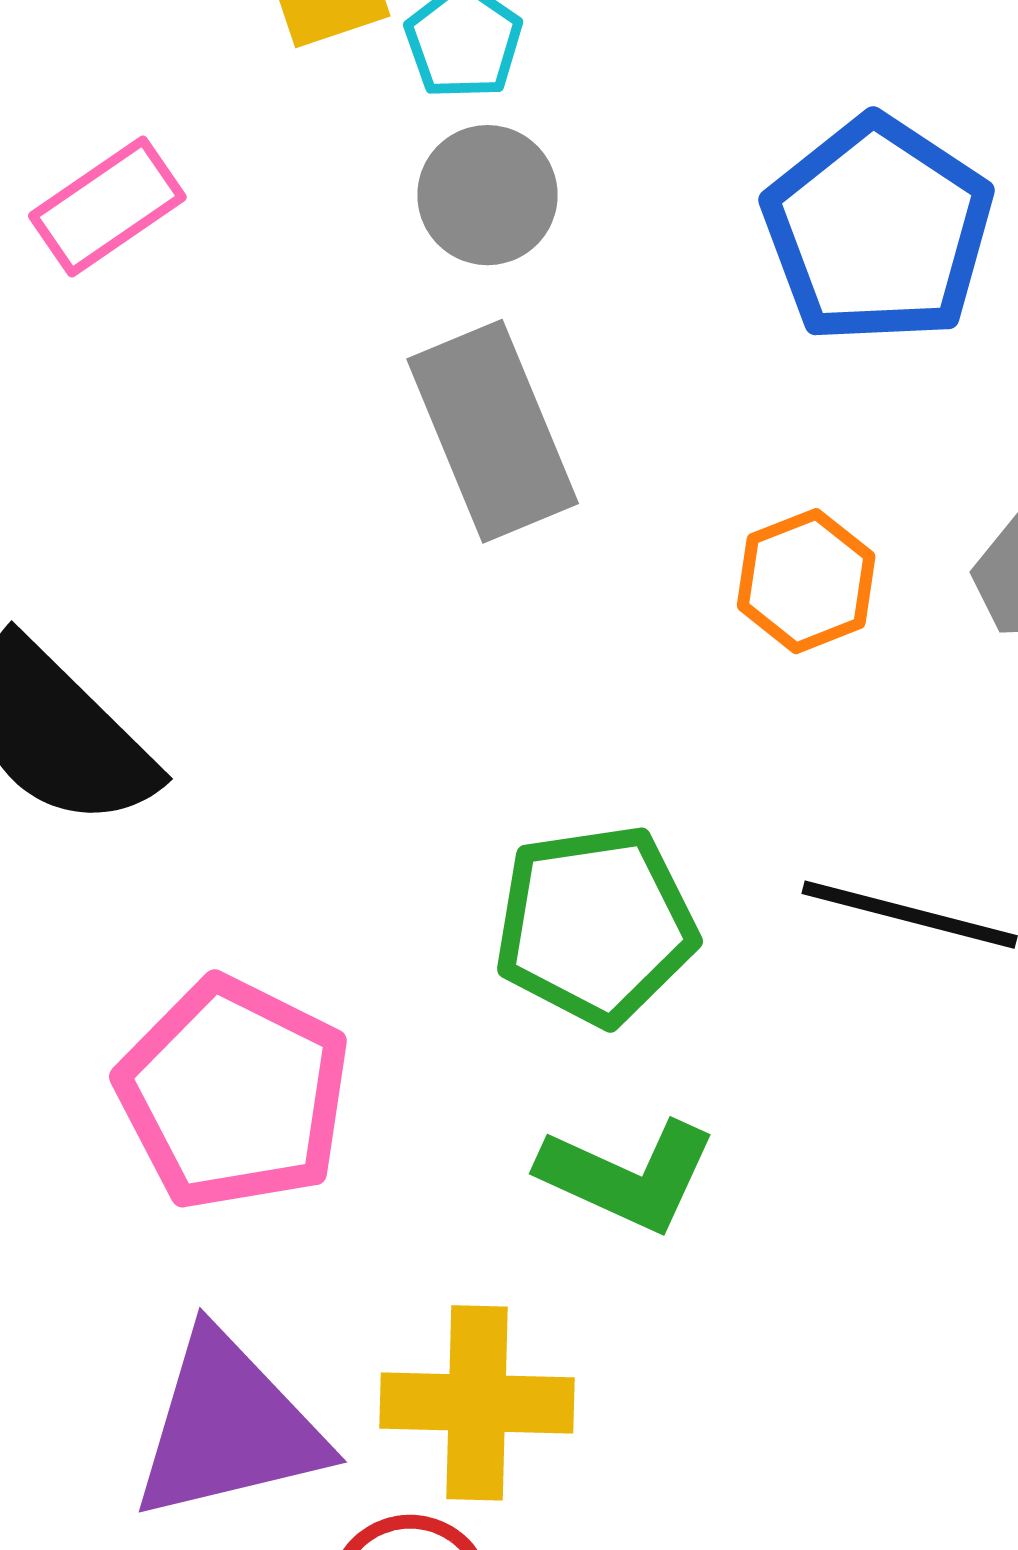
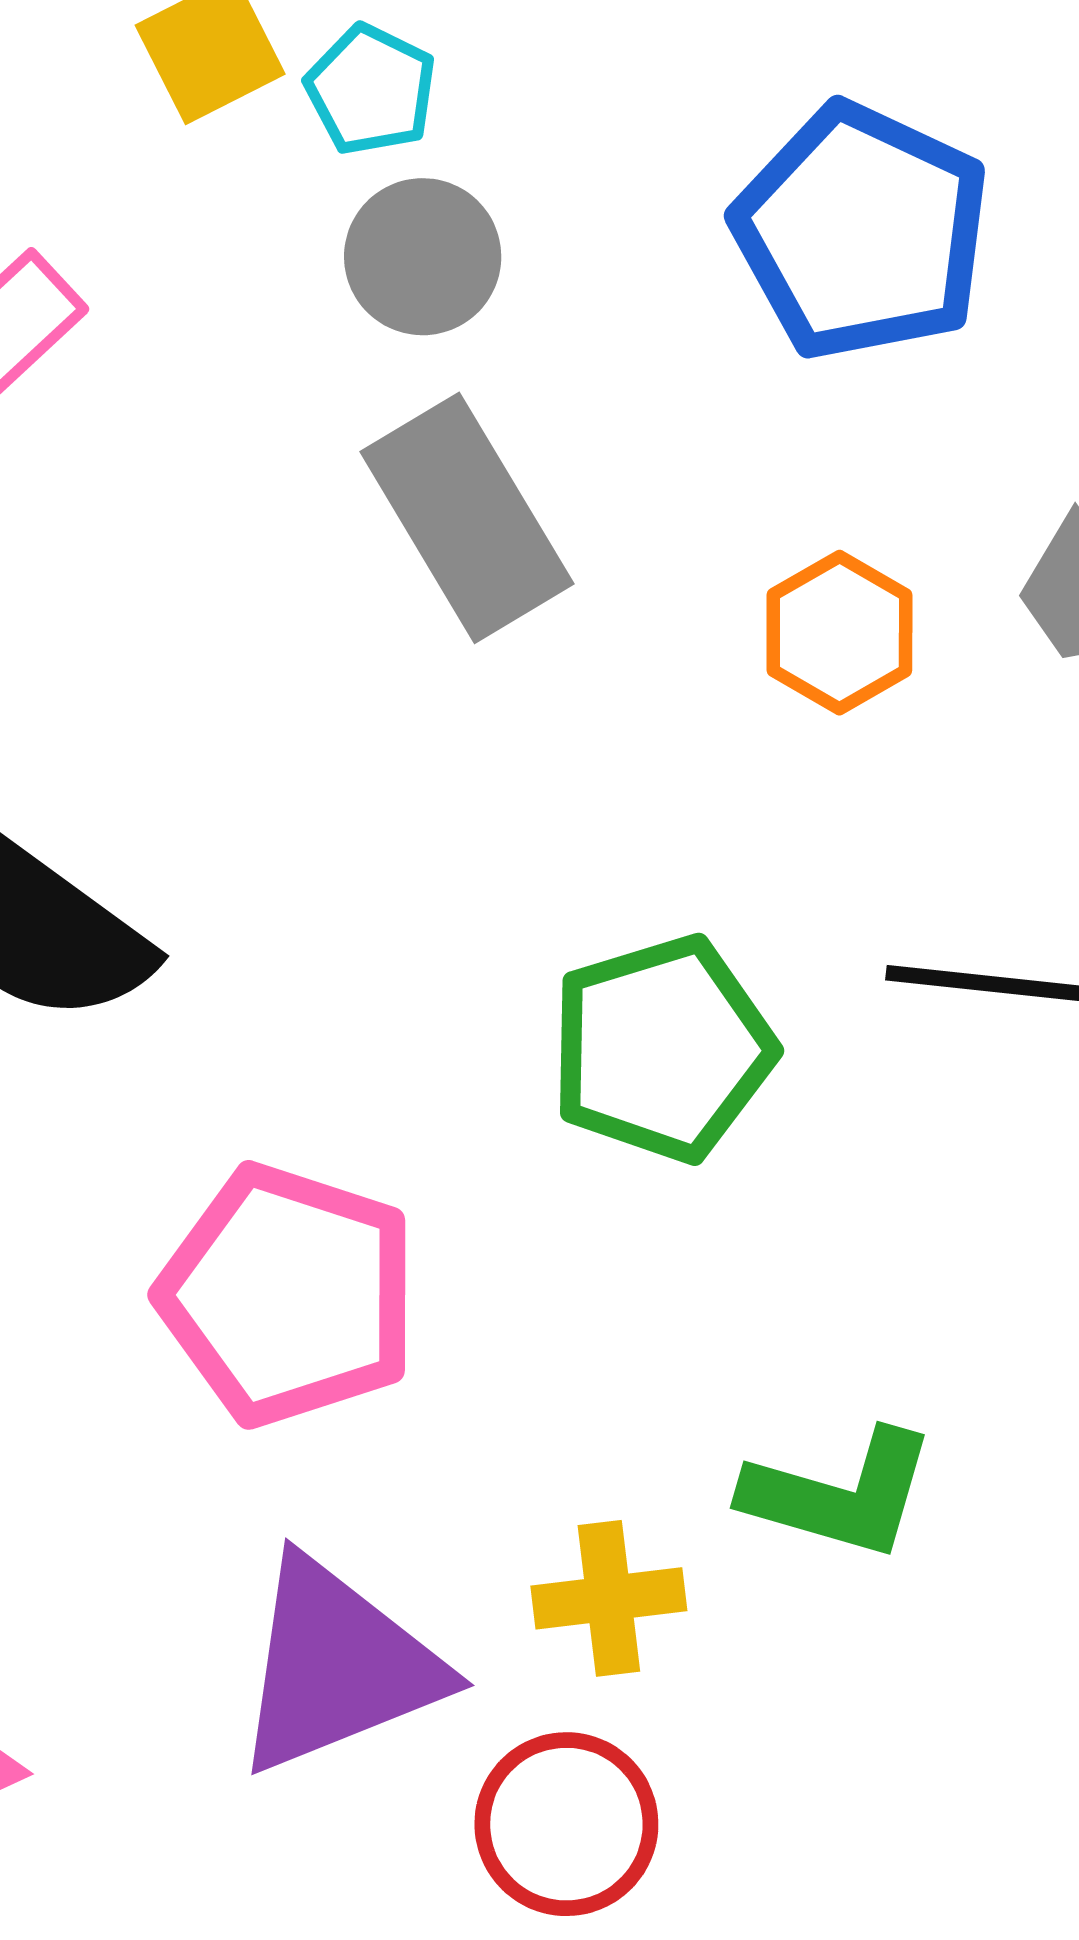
green L-shape: (628, 1176) -> (840, 1494), moved
yellow cross: (477, 1403) -> (609, 1598), size x0.7

